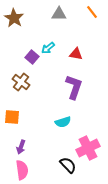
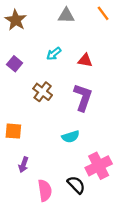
purple square: (32, 57) -> (15, 64), moved
brown cross: (21, 82) -> (43, 92), moved
pink semicircle: (22, 170) -> (45, 190), moved

